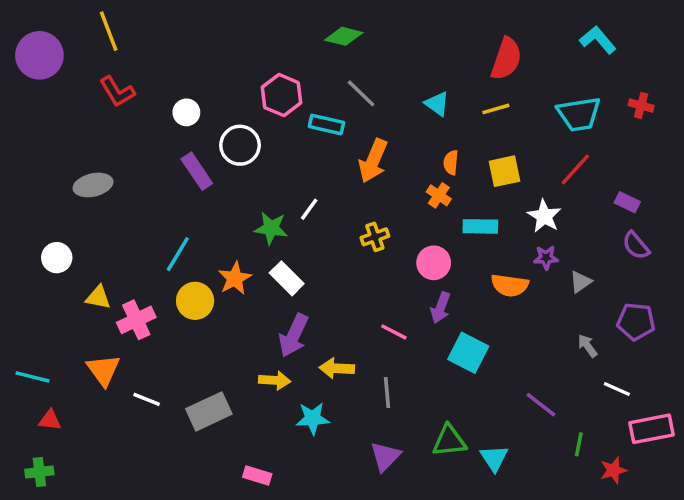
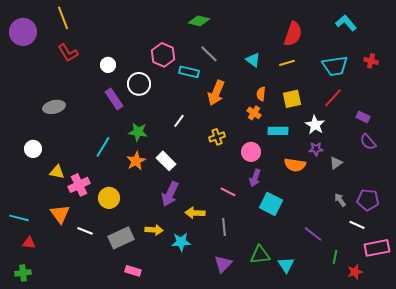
green star: (271, 228) -> (138, 132), moved
yellow circle: (195, 301) -> (109, 198), moved
purple pentagon: (636, 322) -> (368, 200), moved
yellow arrow: (275, 380) -> (154, 230), moved
pink rectangle: (257, 475) -> (133, 271), moved

